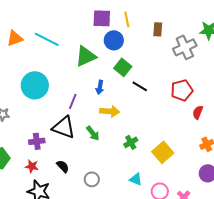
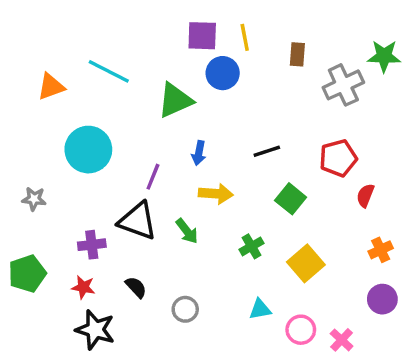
orange triangle: (15, 38) -> (51, 87), moved
green square: (123, 67) -> (291, 199), moved
black line: (140, 86) -> (267, 151), turned -49
cyan triangle: (136, 179) -> (260, 309), turned -32

